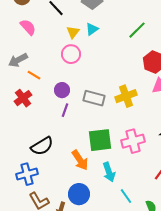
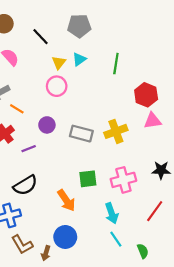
green line: (137, 30) -> (116, 64), moved, turned -36
purple line: (65, 110) -> (29, 149), moved, turned 48
green square: (100, 140) -> (88, 179), size x0.7
cyan arrow: (109, 172) -> (112, 213), moved

